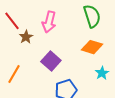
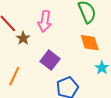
orange diamond: (92, 47) -> (90, 43), turned 60

